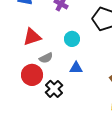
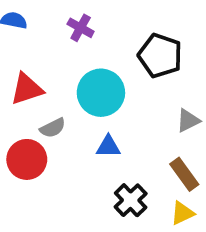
cyan circle: (72, 39) -> (101, 93), size x1.6
black cross: (54, 89) -> (131, 200), moved

